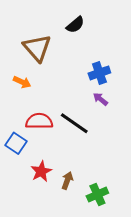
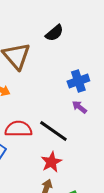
red star: (41, 171) -> (51, 162), moved

